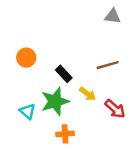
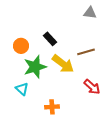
black rectangle: (64, 74) -> (50, 39), moved
yellow arrow: (88, 94) -> (63, 64), moved, size x1.6
green star: (55, 101) -> (35, 67), moved

